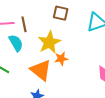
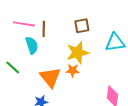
brown square: (61, 13) -> (82, 26), turned -35
yellow star: (49, 42) -> (78, 53), moved

